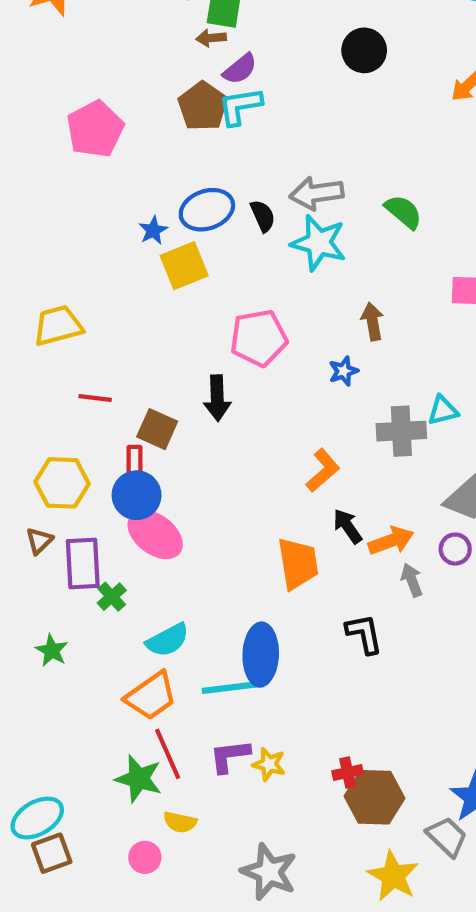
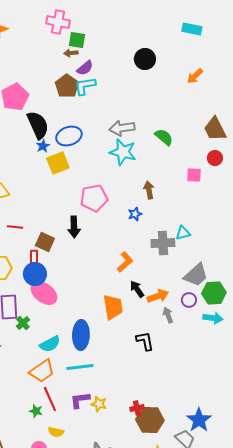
black semicircle: (263, 216) -> (38, 125), moved, size x1.8
blue ellipse: (261, 655) -> (81, 335), moved
green star: (139, 779) -> (36, 411), size x0.6

